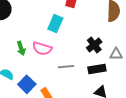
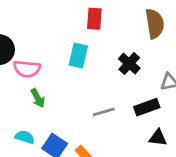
black cross: (94, 45) -> (129, 64), moved
pink semicircle: (42, 48) -> (27, 69), moved

